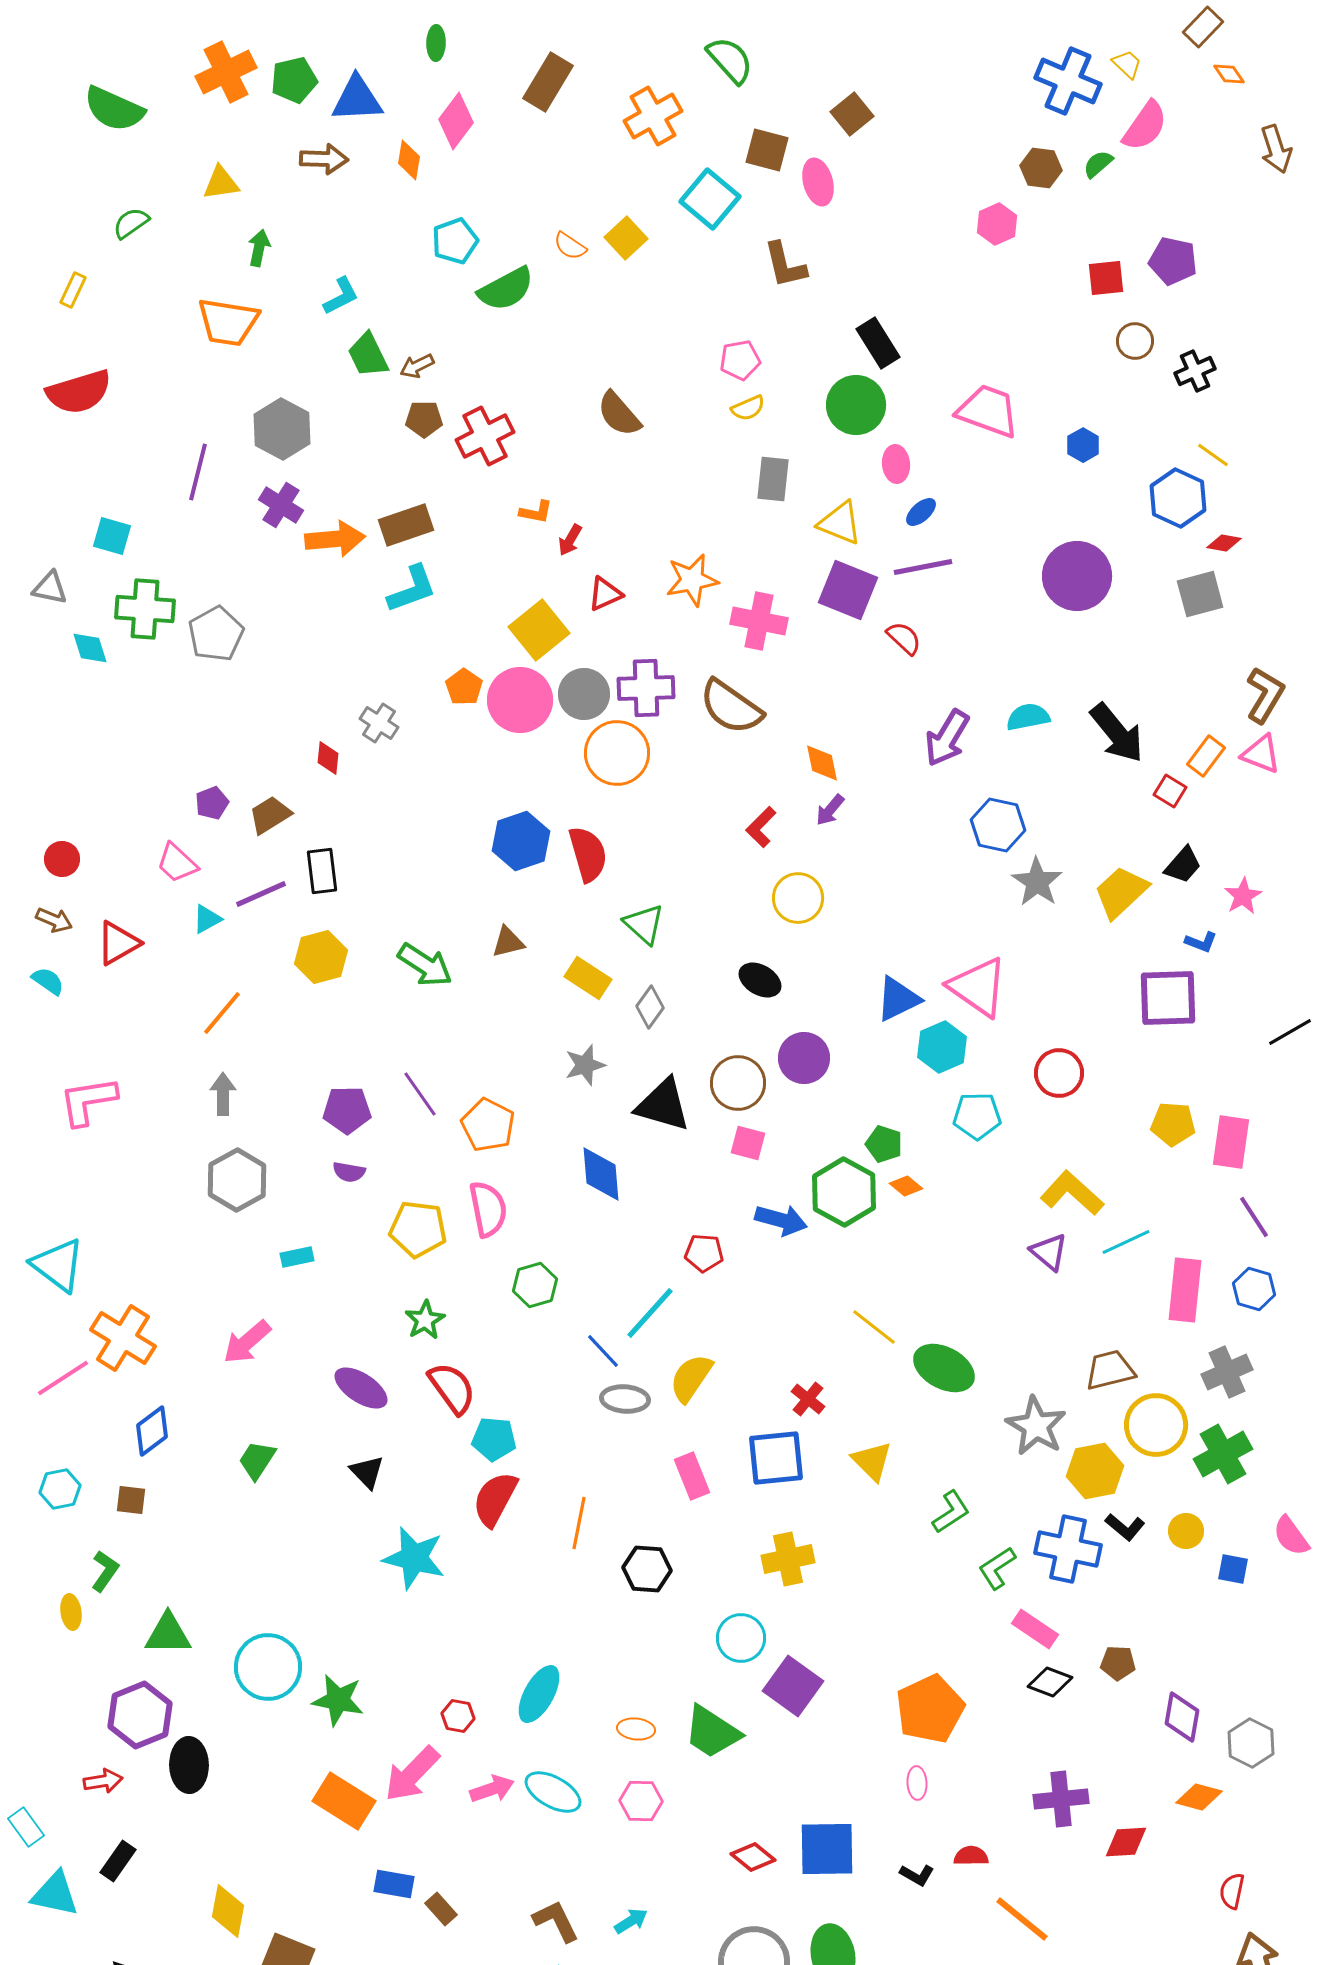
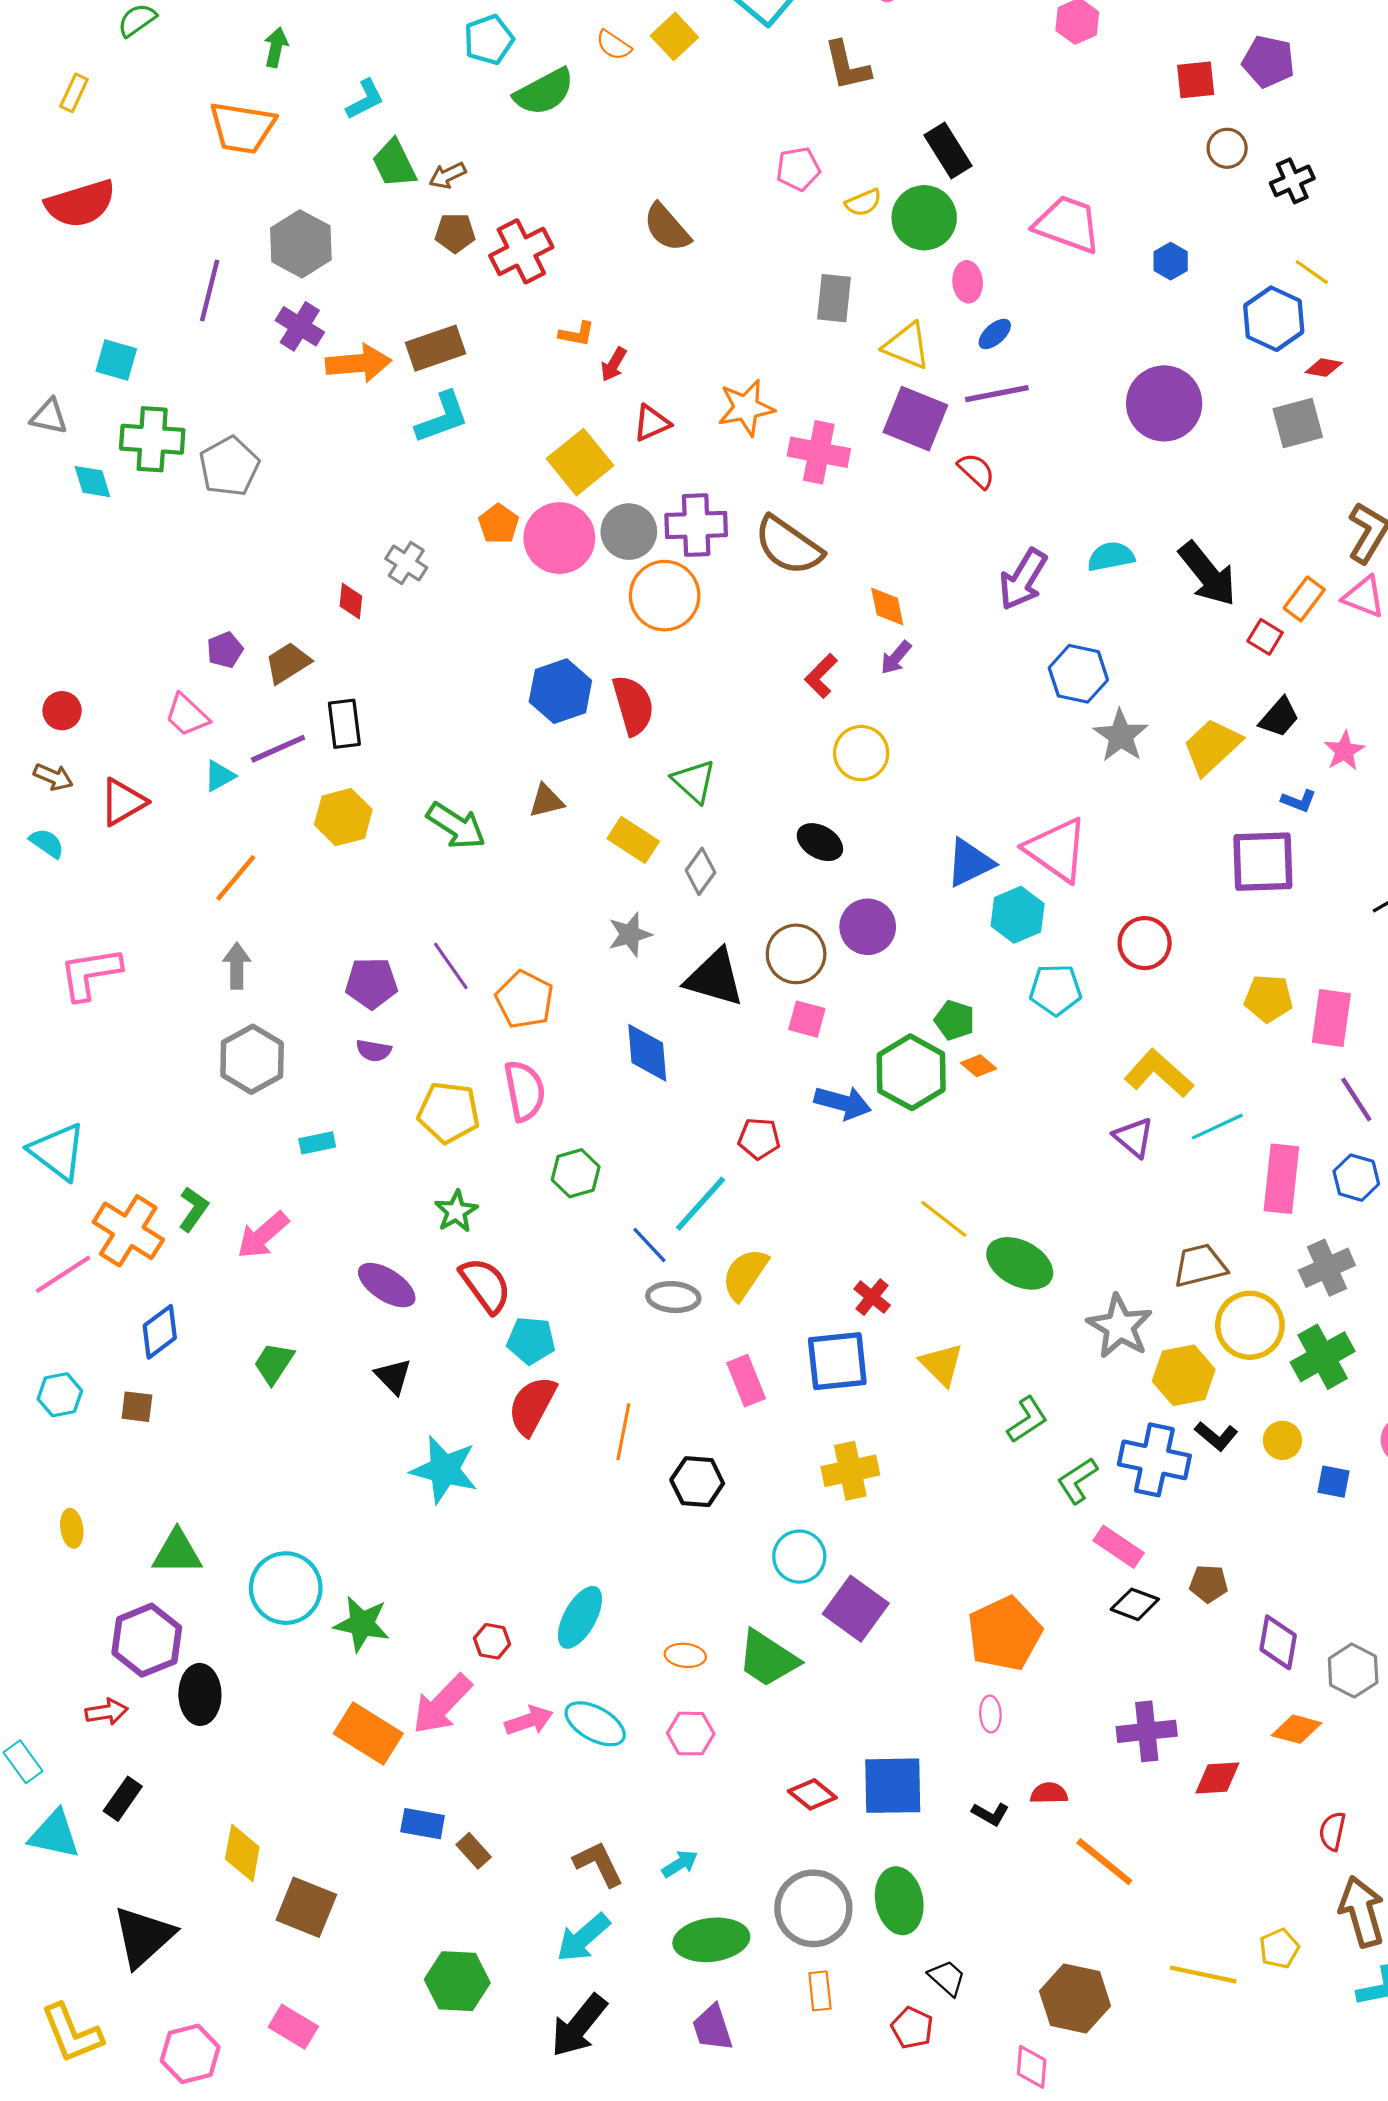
yellow semicircle: (748, 408) -> (863, 203), moved
green L-shape: (105, 1571) -> (193, 1209), moved

